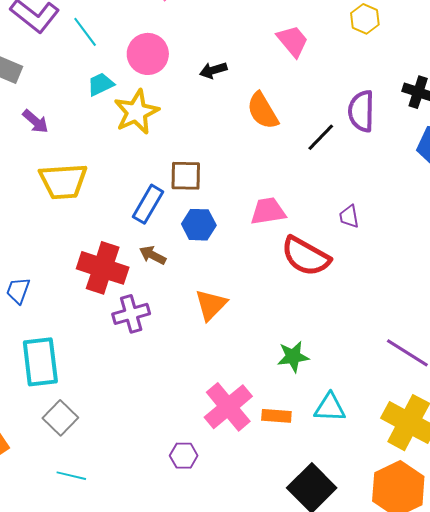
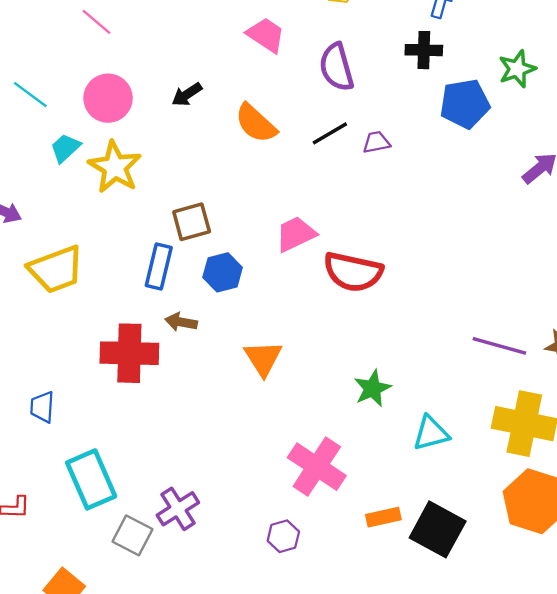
purple semicircle: (361, 111) -> (337, 67), moved
black line: (321, 137) -> (330, 133), turned 32
purple trapezoid: (349, 216) -> (376, 142), moved, turned 105
purple cross: (131, 314) -> (178, 509), moved
orange rectangle: (276, 416) -> (383, 517), moved

